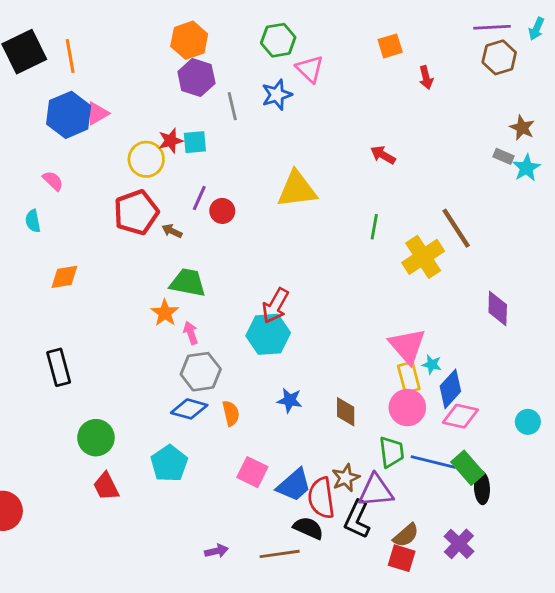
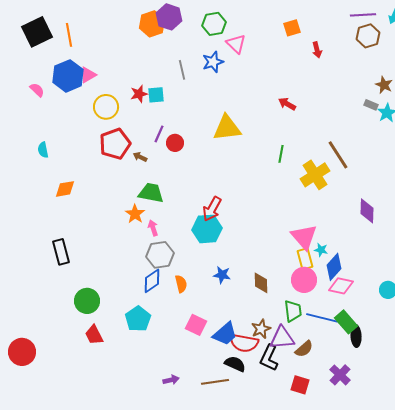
purple hexagon: (196, 77) -> (169, 17), moved
yellow circle: (146, 159) -> (106, 107), moved
pink semicircle: (53, 181) -> (37, 90), moved
blue diamond: (189, 409) -> (152, 281), turned -50
red semicircle: (321, 498) -> (244, 343), turned -72
brown semicircle: (406, 535) -> (304, 349), moved

